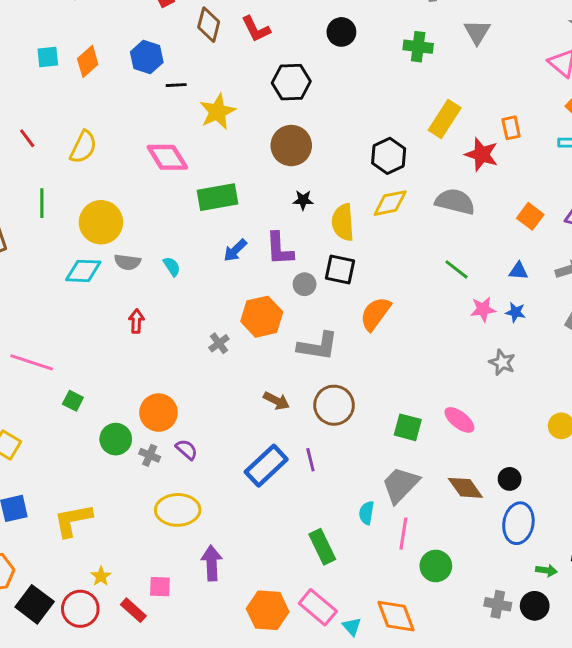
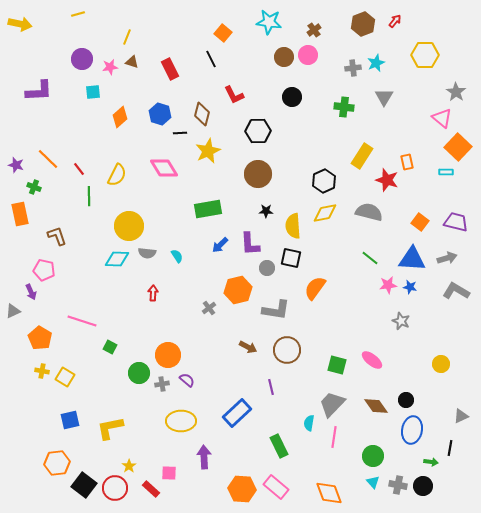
brown diamond: (209, 25) -> (202, 114), moved
cyan square: (48, 57) -> (93, 92), moved
pink diamond: (167, 157) -> (164, 168), moved
green line: (42, 203) -> (89, 196), moved
blue triangle: (518, 271) -> (412, 259), size x2.0
gray cross: (150, 455) -> (162, 384), turned -32
blue rectangle: (266, 466) -> (237, 413), moved
green circle: (436, 566) -> (373, 456), moved
cyan triangle: (352, 626) -> (373, 482), moved

